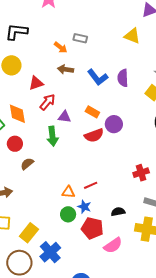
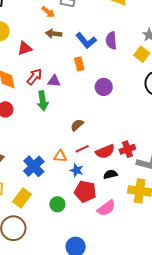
red arrow: (47, 102) -> (34, 77), moved
orange rectangle: (92, 112) -> (79, 64), moved, turned 48
red semicircle: (94, 135) -> (105, 152), moved
brown semicircle: (27, 164) -> (77, 125), moved
red cross: (141, 173) -> (127, 149), moved
green circle: (68, 214) -> (57, 204), moved
blue cross: (50, 252) -> (34, 166), moved

